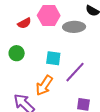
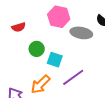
red semicircle: (24, 23) -> (19, 27), moved
green circle: (17, 53) -> (37, 49), moved

